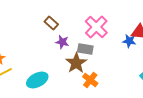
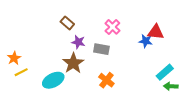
pink cross: (96, 27) -> (112, 27), size x0.7
brown star: (76, 63) -> (73, 63), moved

